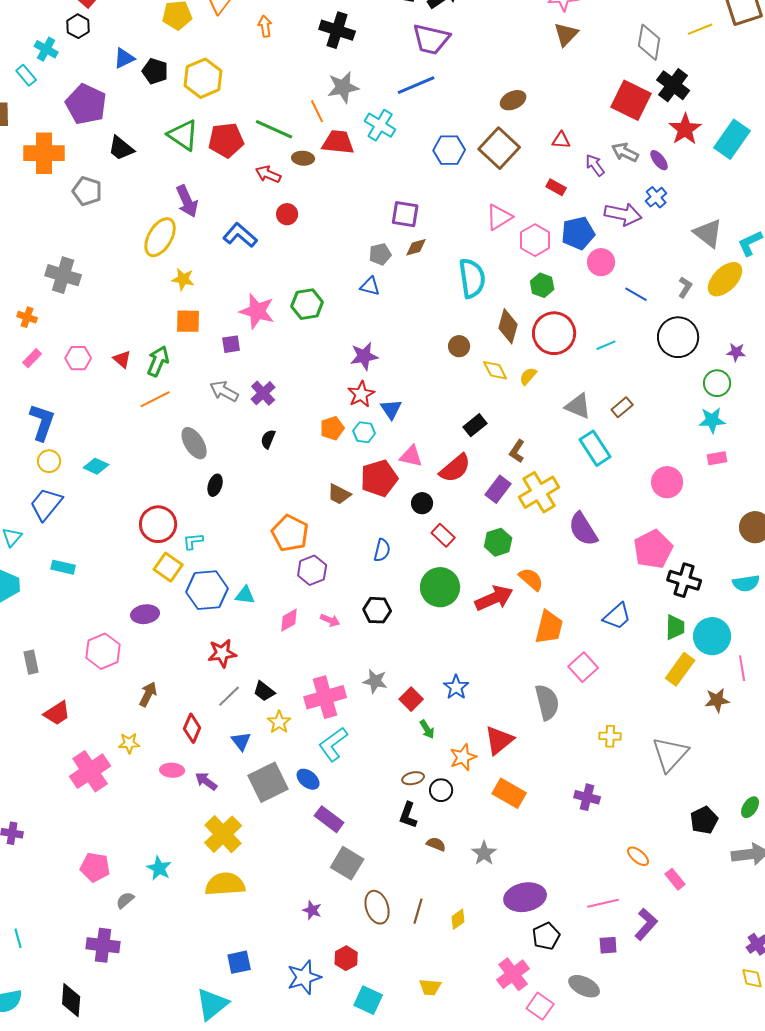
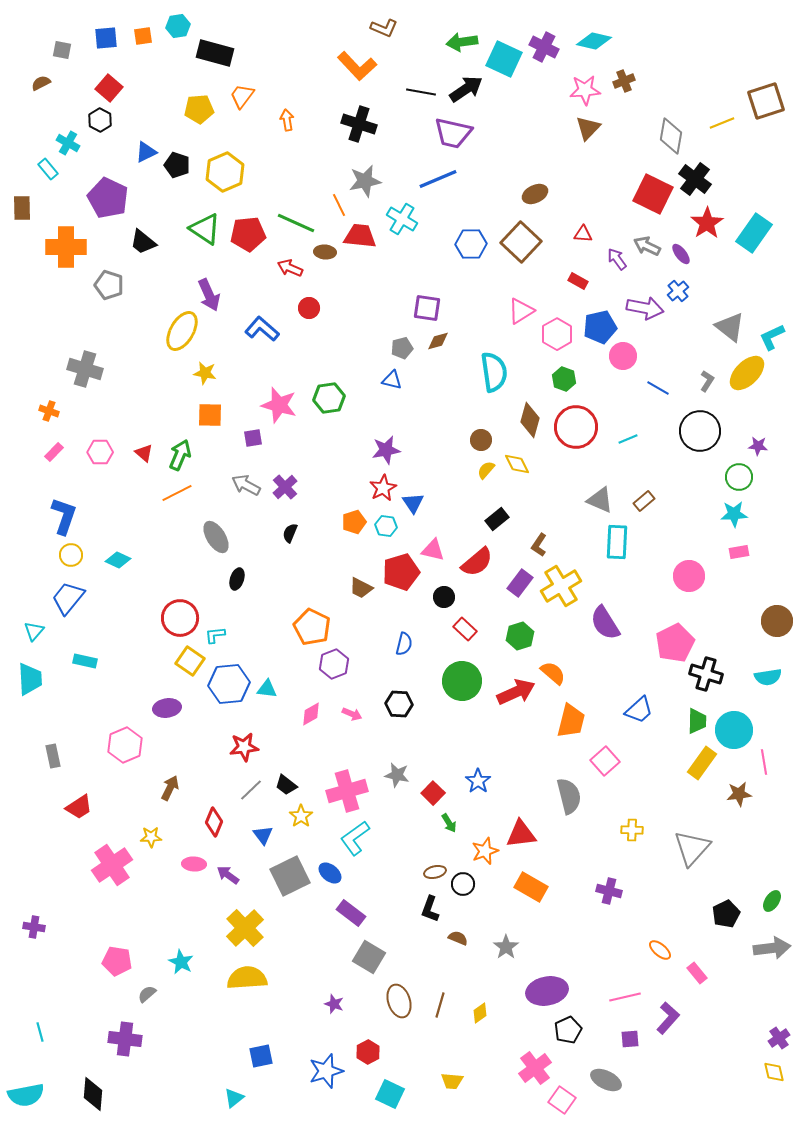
yellow semicircle: (528, 376) -> (486, 470), moved
cyan rectangle: (595, 448) -> (617, 542), turned 36
red triangle: (499, 740) -> (521, 834), turned 32
cyan triangle: (212, 1004) -> (234, 1098), size x0.6

